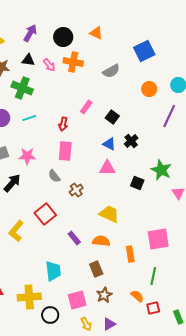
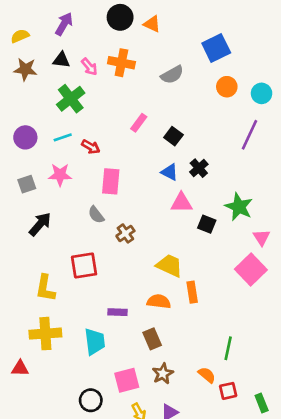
black circle: (63, 37) -> (120, 17), moved
green cross: (22, 88) -> (71, 99), moved, turned 30
orange circle: (149, 89) -> (227, 87), moved
red arrow: (63, 124) -> (91, 147), moved, turned -72
pink star: (27, 156) -> (60, 175), moved
pink triangle: (107, 168) -> (181, 203), moved
red square: (45, 214) -> (84, 266), turned 30
yellow L-shape: (16, 231) -> (45, 288), turned -30
purple rectangle: (74, 238) -> (117, 312), moved, turned -48
pink square: (158, 239) -> (251, 270), moved, turned -35
orange rectangle: (130, 254) -> (192, 292), moved
yellow cross: (29, 297) -> (45, 334), moved

